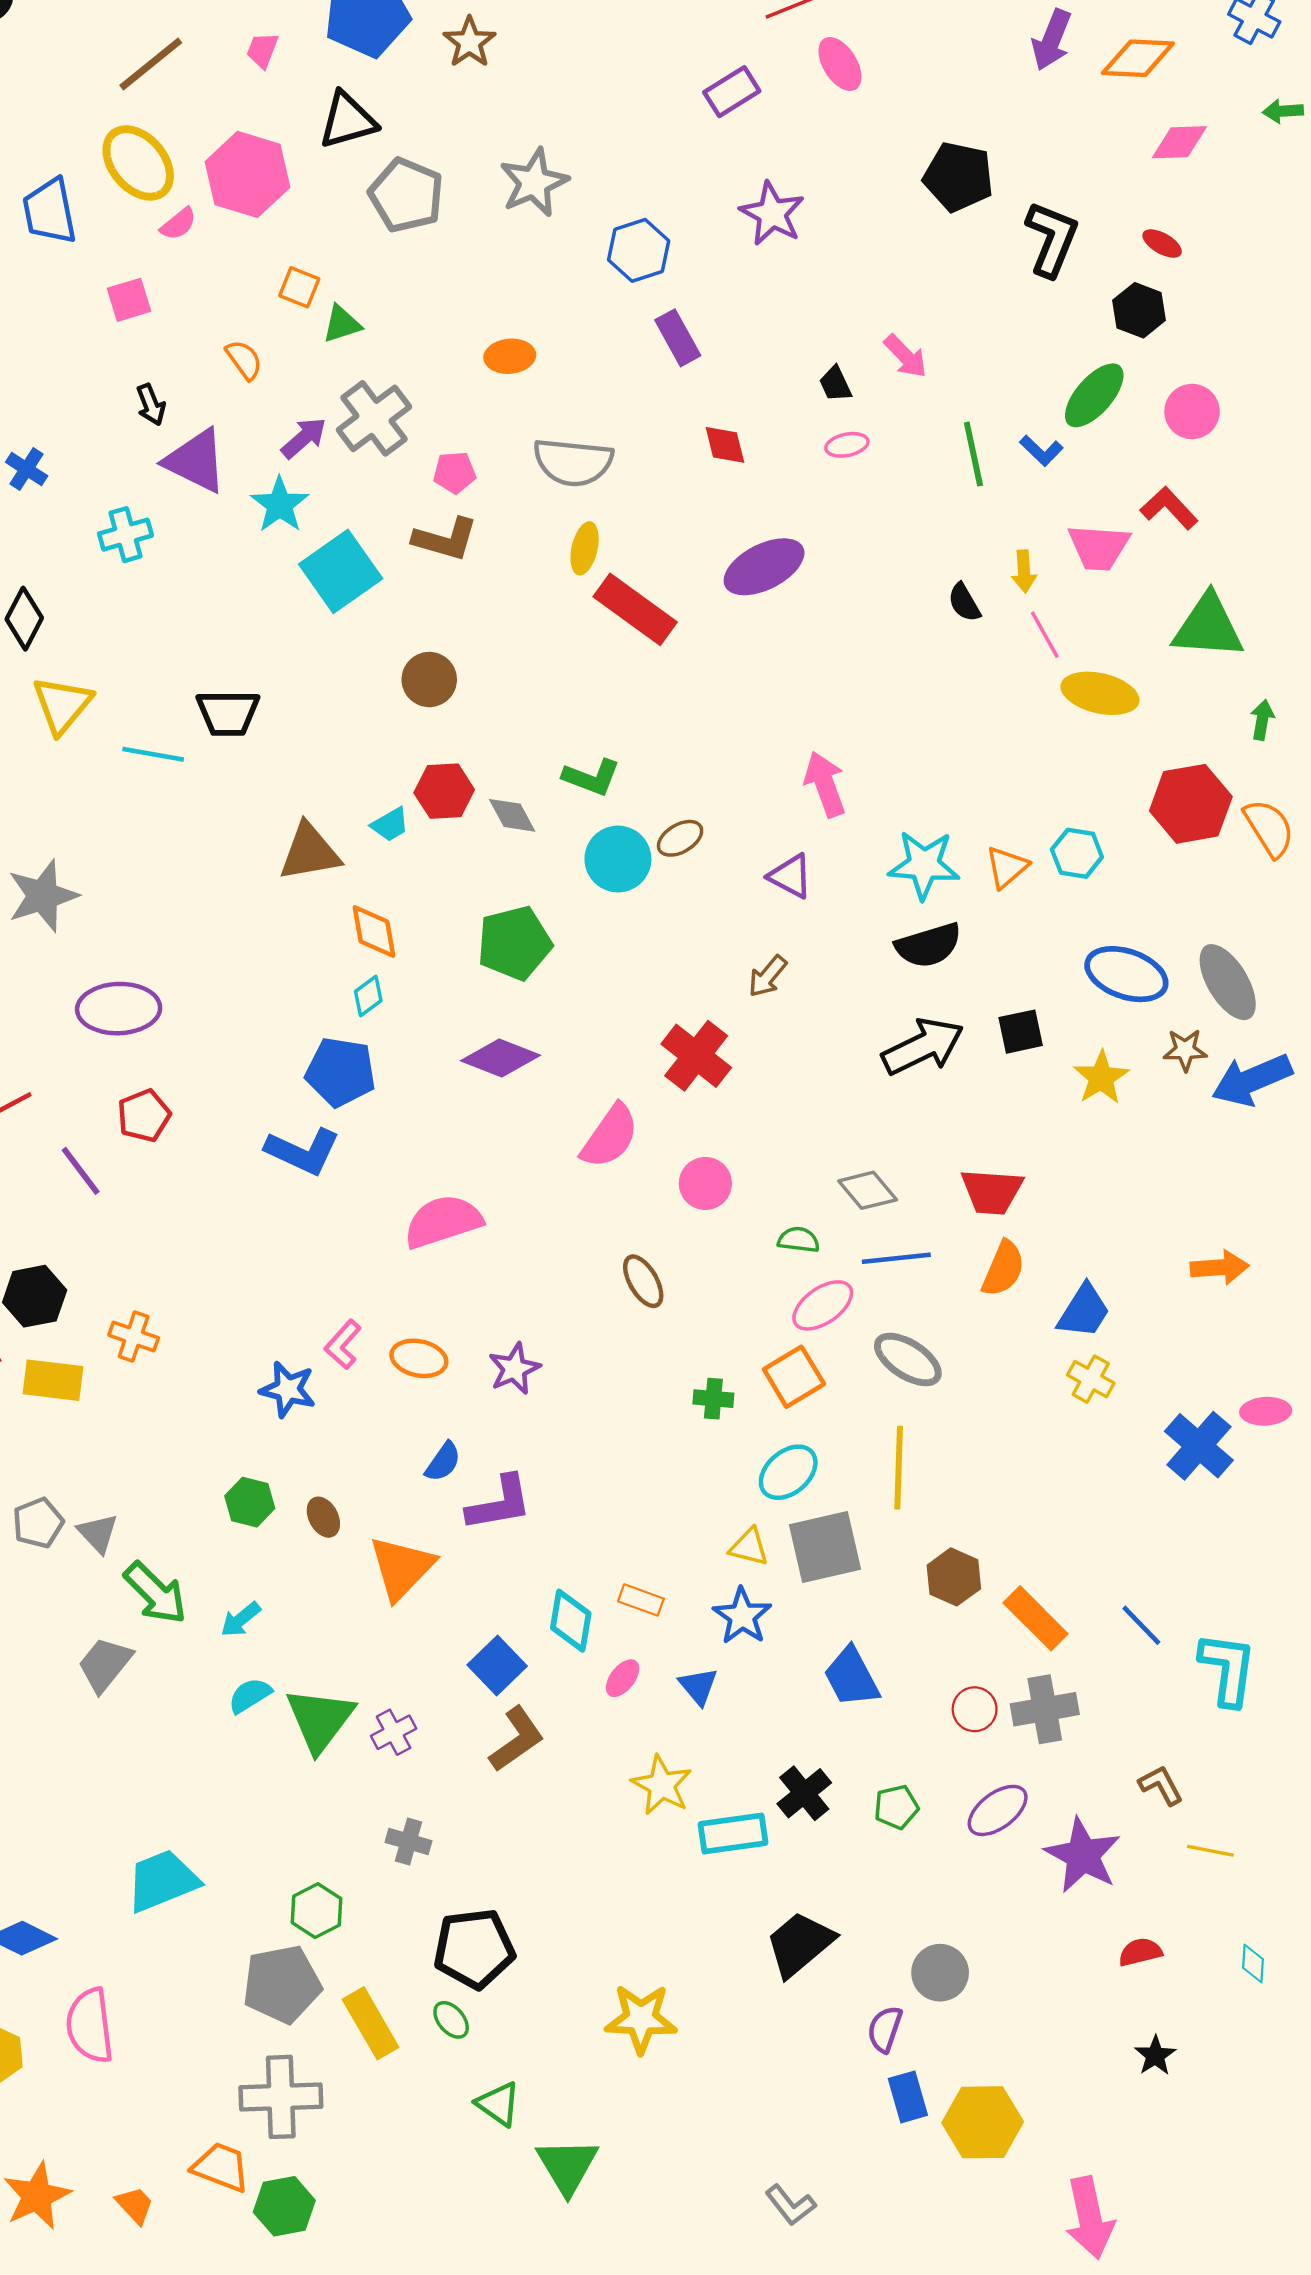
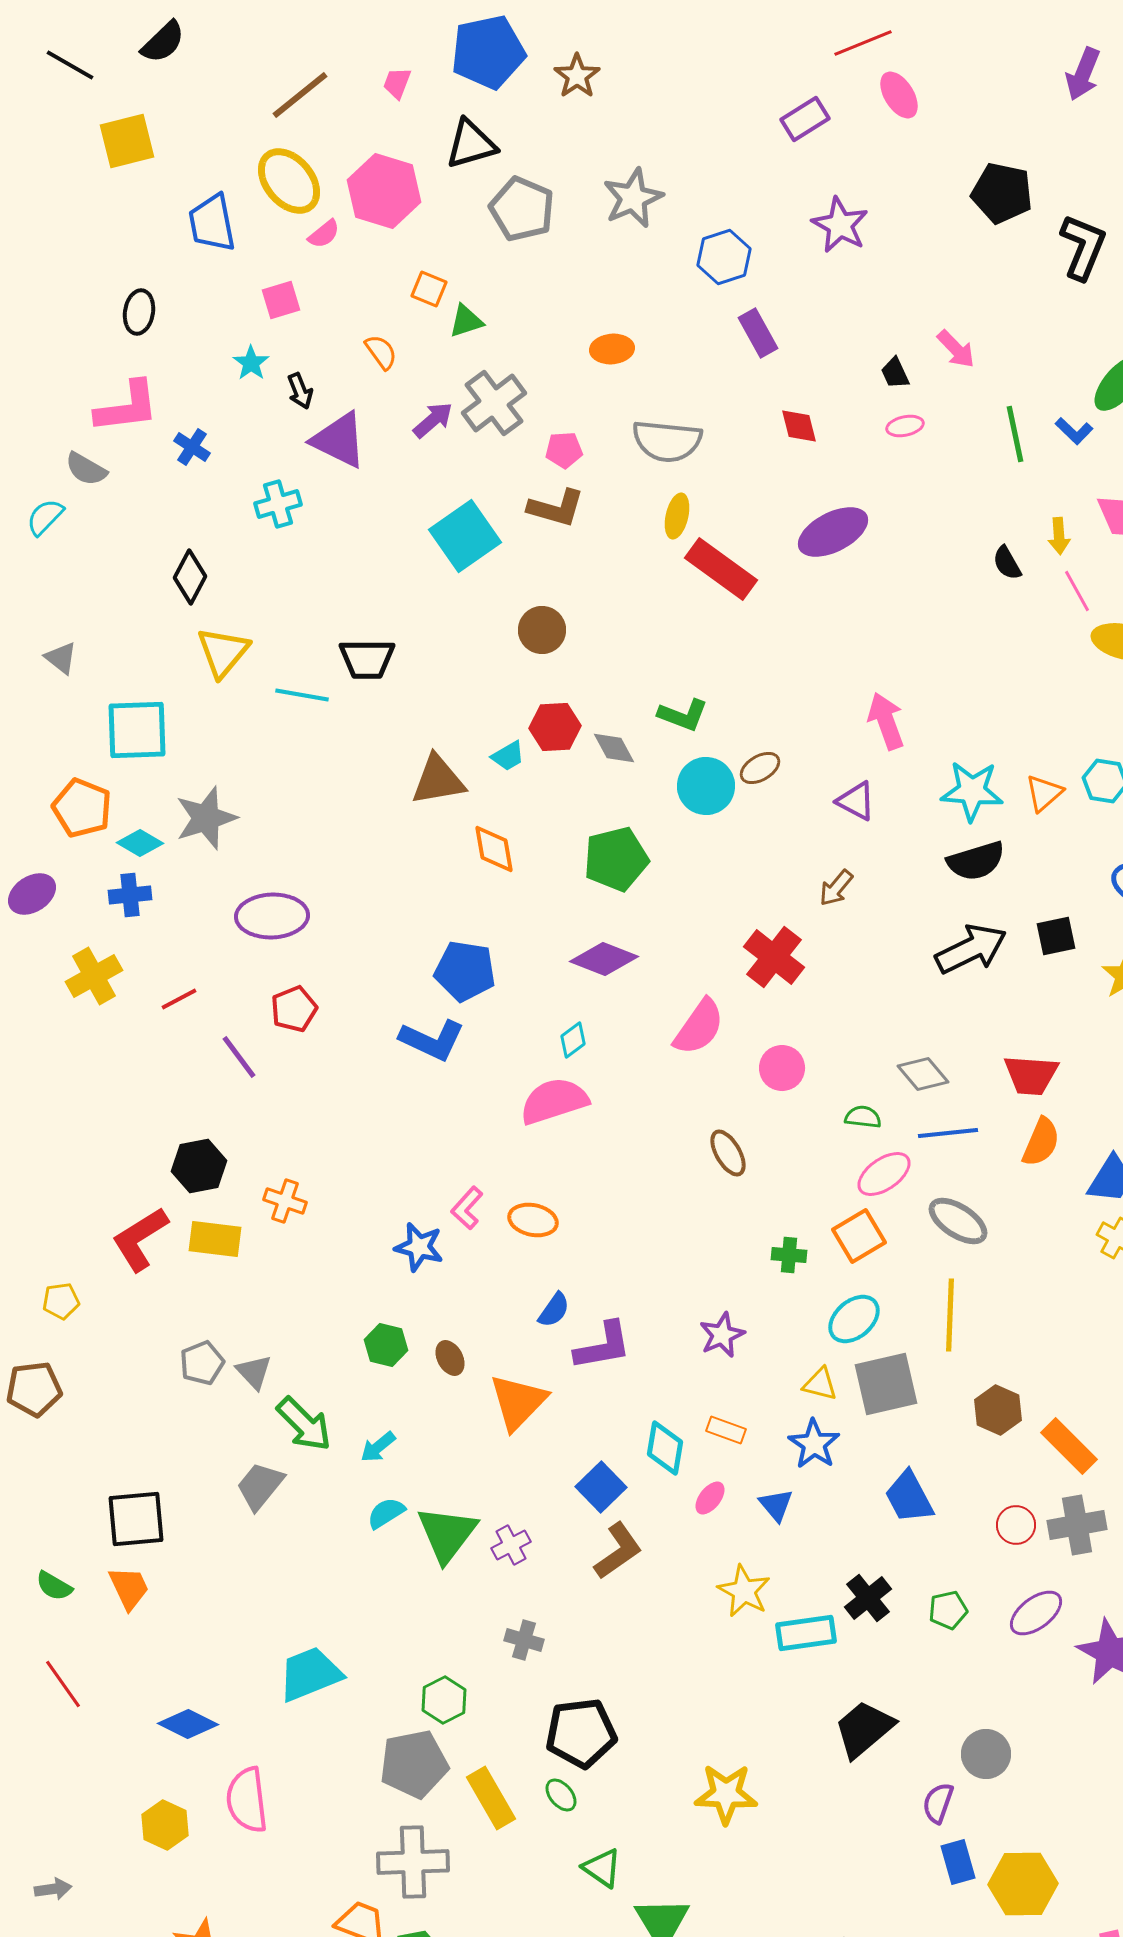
cyan star: (280, 505) -> (251, 363), moved, size x0.7
cyan diamond: (368, 996) -> (573, 1040), moved
purple star: (514, 1369) -> (722, 1335), moved

